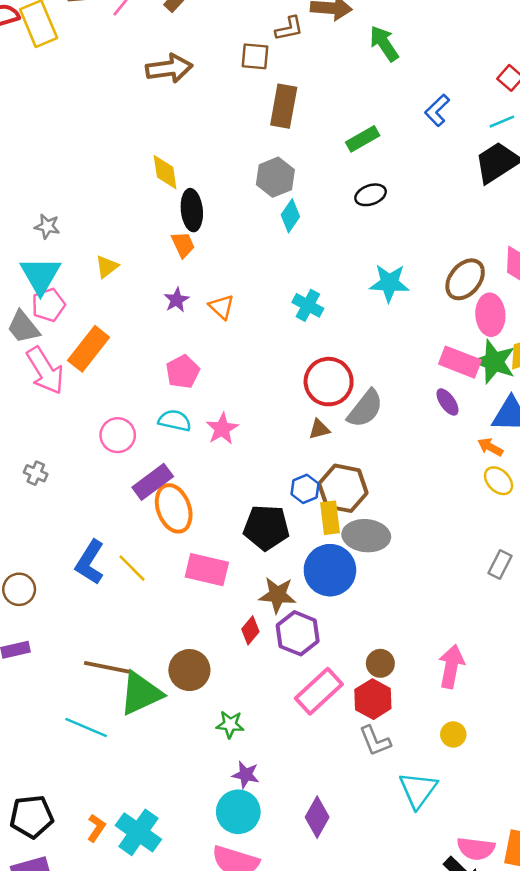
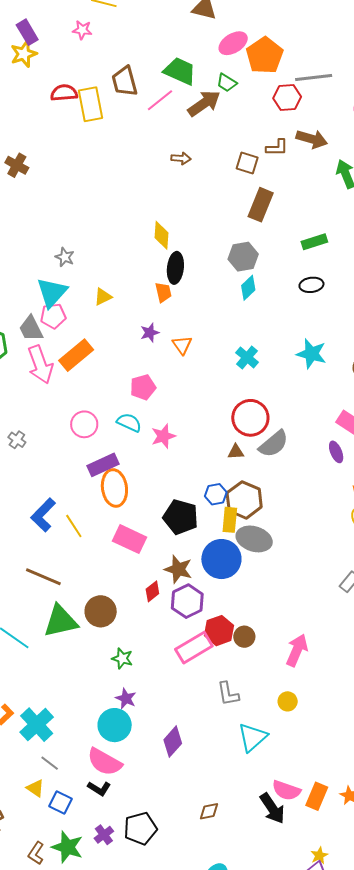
brown arrow: (169, 68) -> (181, 158), size x0.6
brown line: (108, 667) -> (43, 577), moved
red hexagon: (373, 699) -> (219, 631), moved

